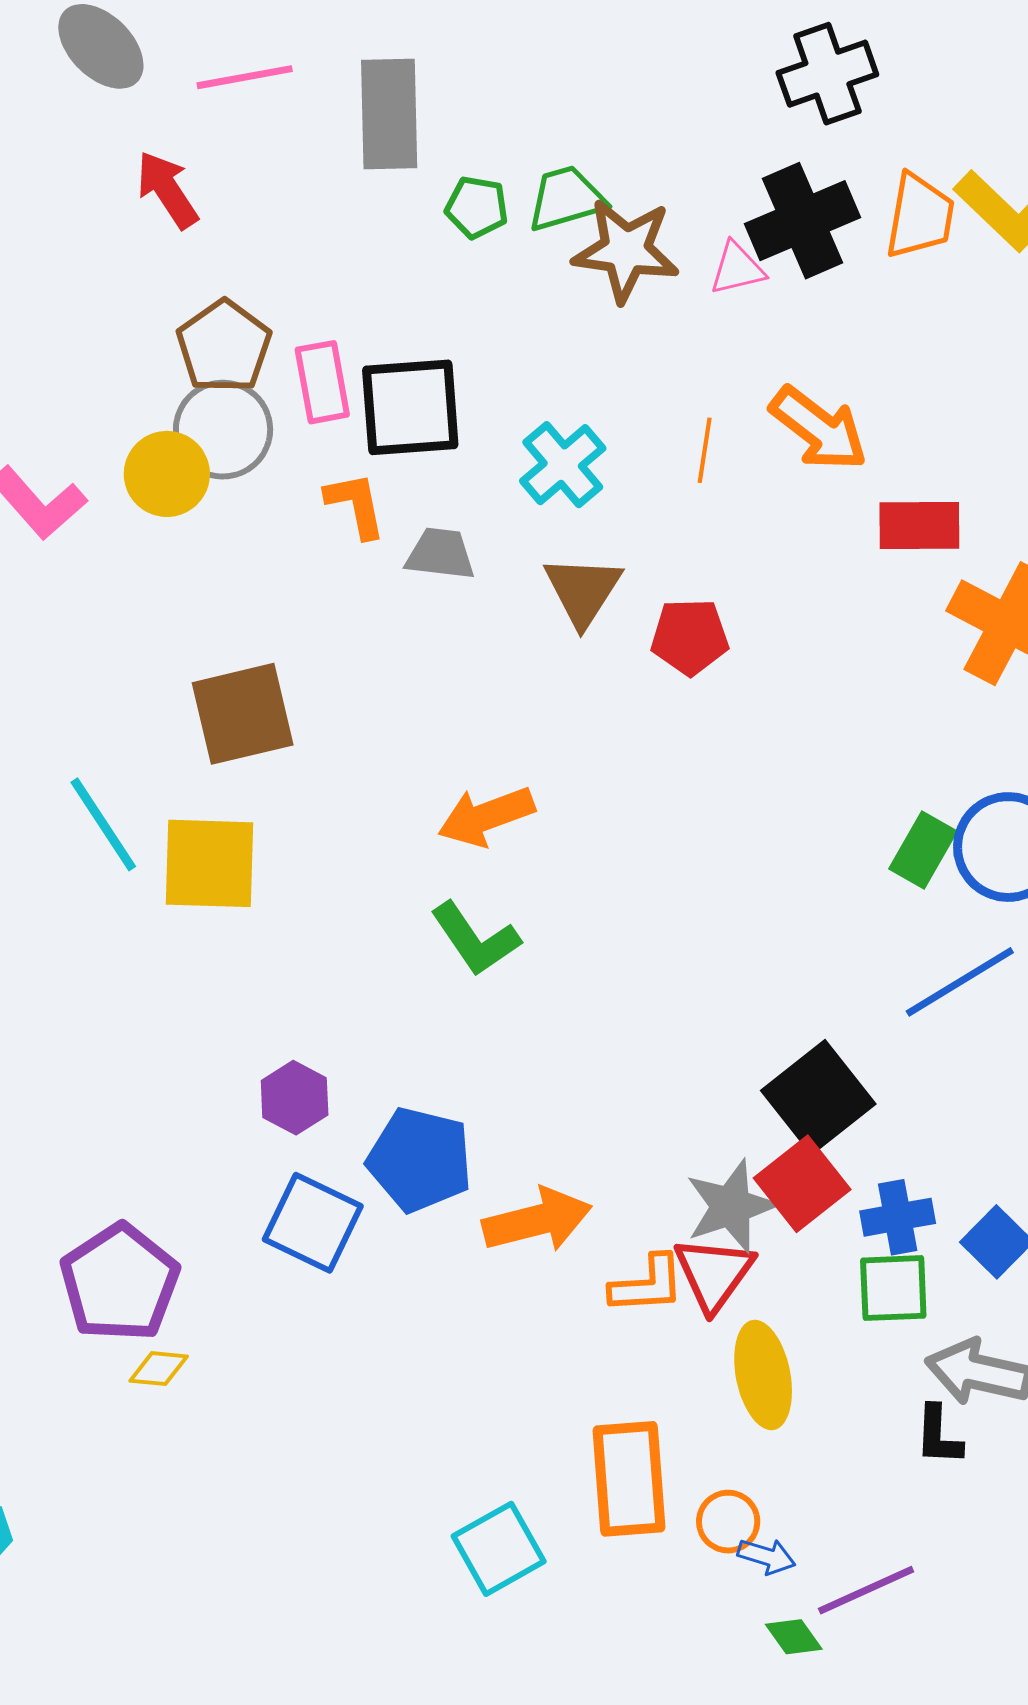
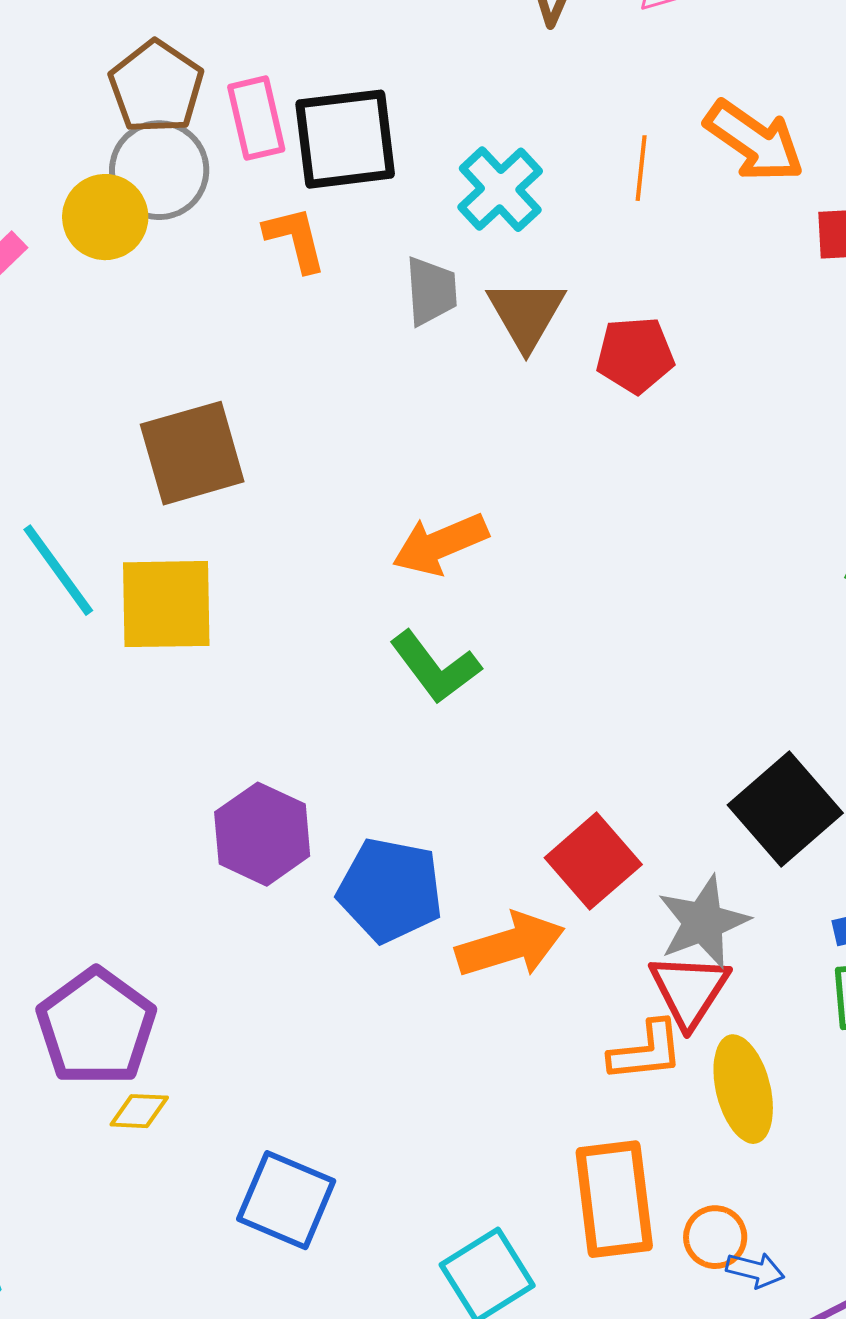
gray trapezoid: (440, 554) -> (431, 291), moved, turned 82
purple hexagon: (295, 1098) -> (262, 834), size x1.4
red square: (802, 1184) -> (593, 861), moved
blue square: (313, 1223) -> (286, 1200), moved
orange L-shape: (647, 1284) -> (646, 1051), moved

